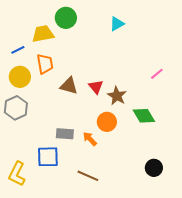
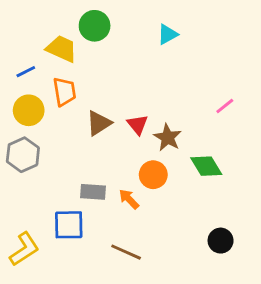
yellow trapezoid: (43, 34) -> (62, 49), turned 35
brown triangle: (69, 86) -> (99, 123), turned -48
yellow L-shape: (17, 174) -> (24, 249), turned -150

